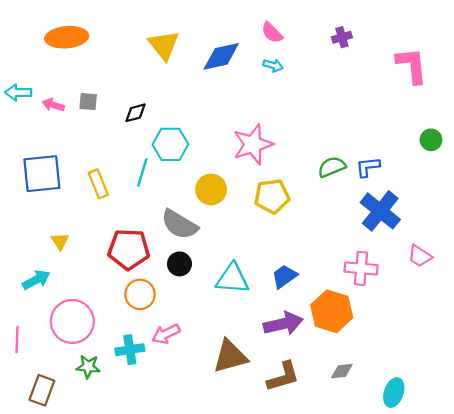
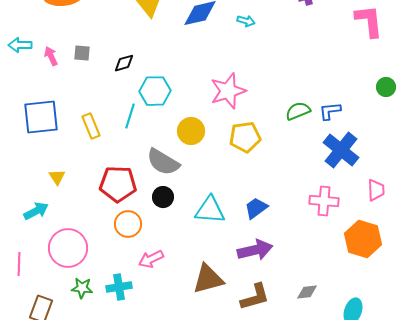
pink arrow: (53, 105) -> (51, 56), turned 48
pink trapezoid: (420, 256) -> (376, 190), turned -125
orange hexagon: (332, 311) -> (363, 239), moved
cyan cross: (130, 350) -> (119, 287), moved

